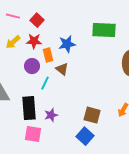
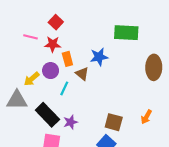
pink line: (13, 16) -> (31, 37), moved
yellow arrow: (13, 42) -> (32, 79), moved
blue star: (67, 44) -> (99, 57), moved
black rectangle: (29, 108) -> (47, 115), turned -40

